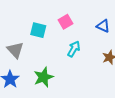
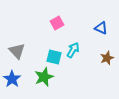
pink square: (65, 22) -> (57, 23), moved
cyan square: (38, 30) -> (54, 57), moved

